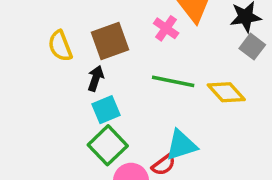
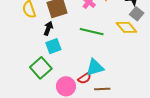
yellow diamond: (226, 92) -> (126, 27), moved
green square: (108, 145) -> (41, 68), moved

